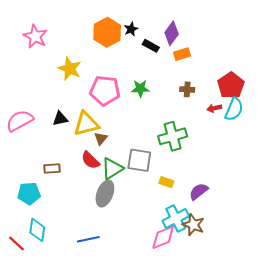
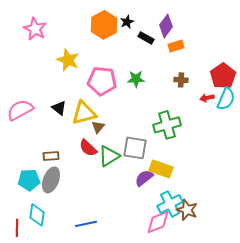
black triangle: (60, 119) -> (59, 108), turned 49
yellow rectangle: (166, 182) -> (161, 169), size x1.6
purple semicircle: (199, 191) -> (144, 178), moved
gray ellipse: (105, 194) -> (51, 180), moved
red line: (17, 243) -> (17, 228), turned 48

